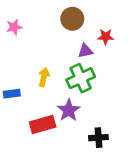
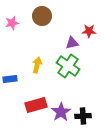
brown circle: (72, 19) -> (42, 16), moved
green cross: (81, 78) -> (68, 66), turned -30
purple star: (69, 110) -> (61, 112), moved

